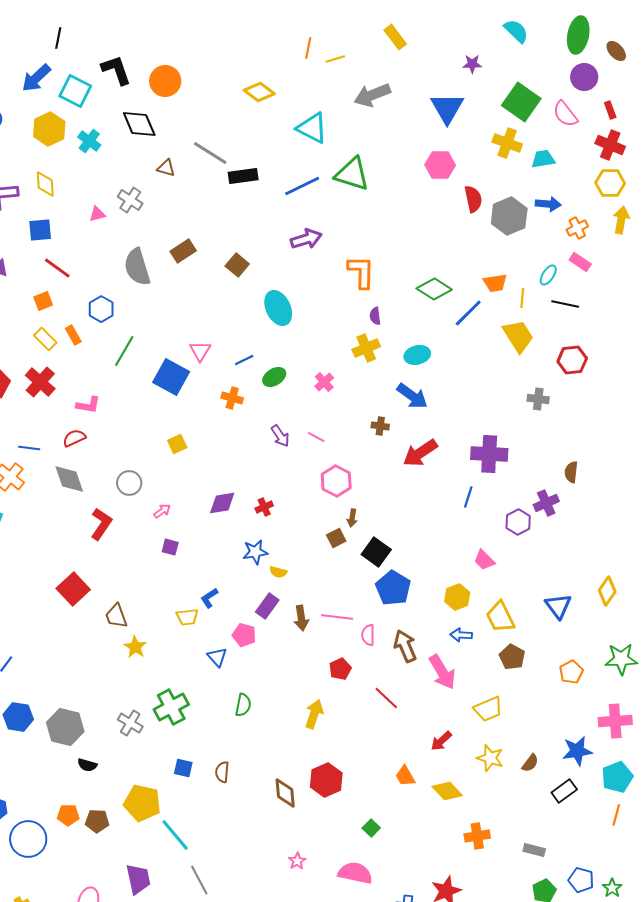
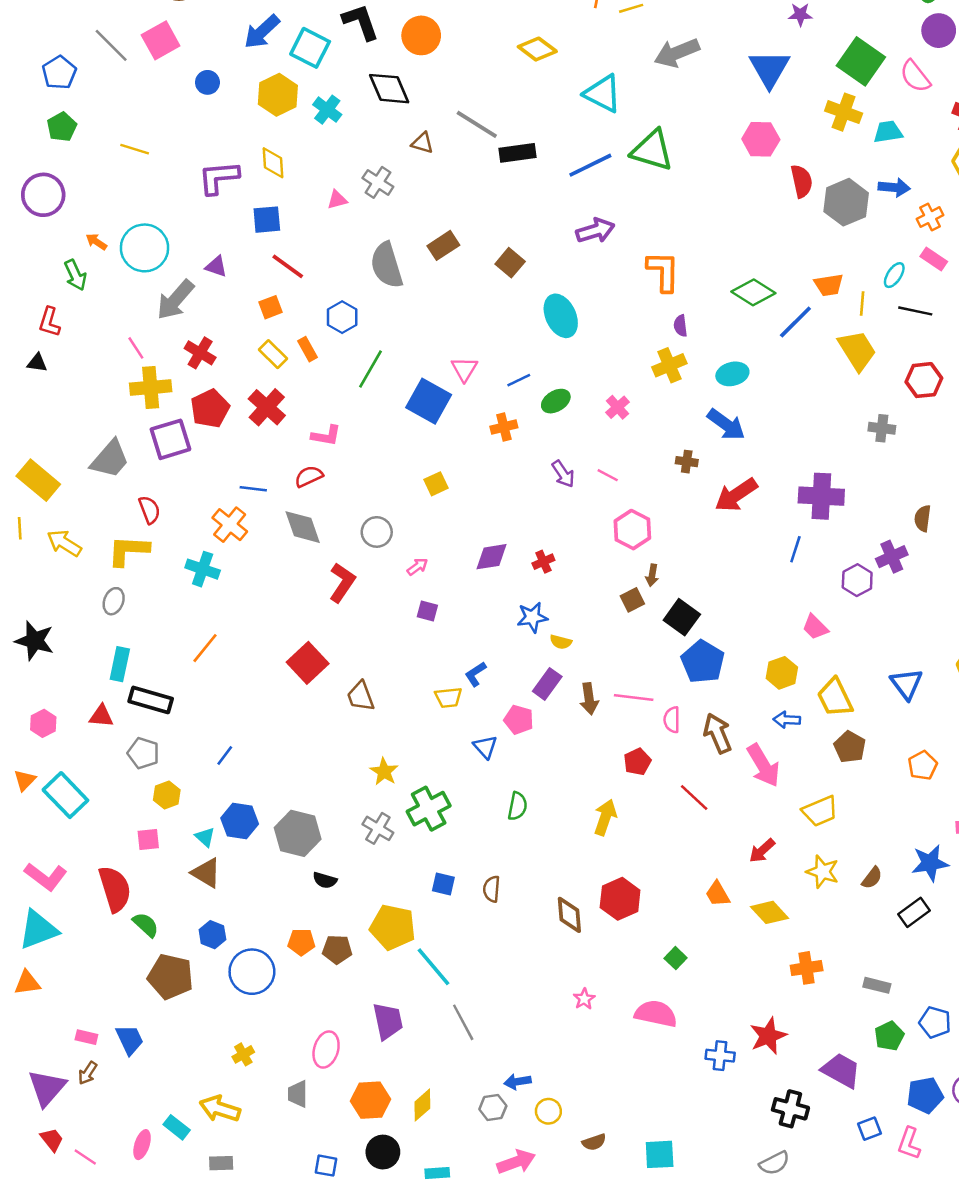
orange cross: (232, 398) -> (504, 427), turned -30
yellow star: (135, 647) -> (384, 772), moved

